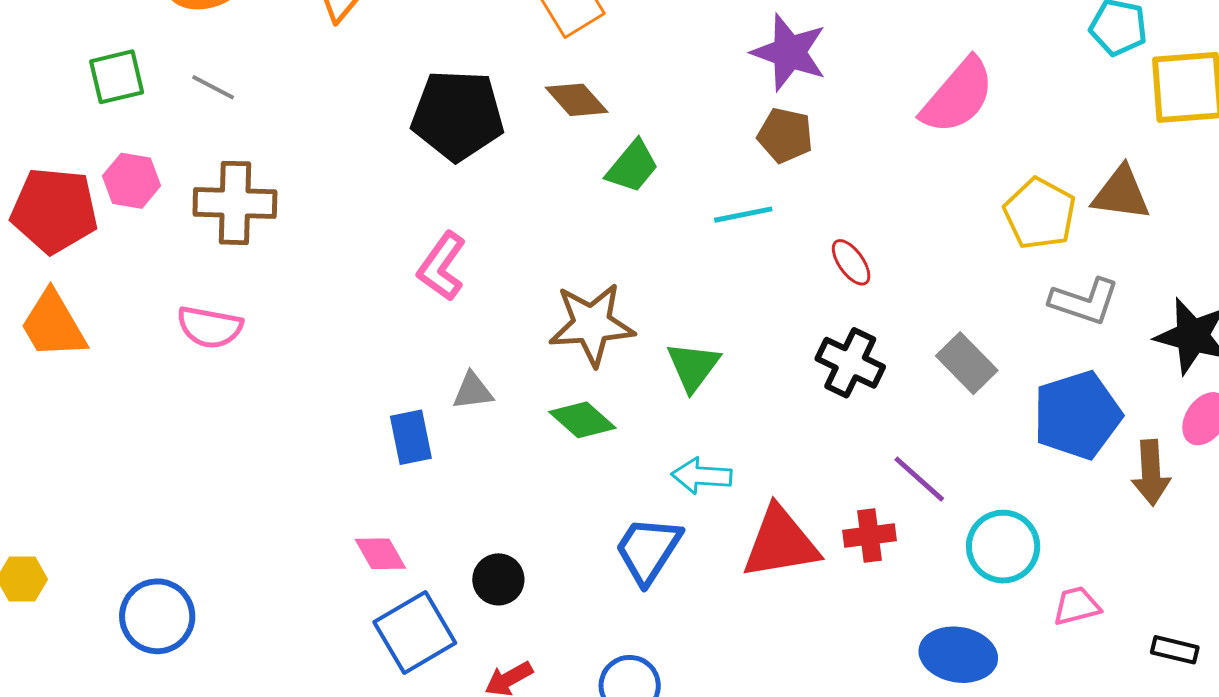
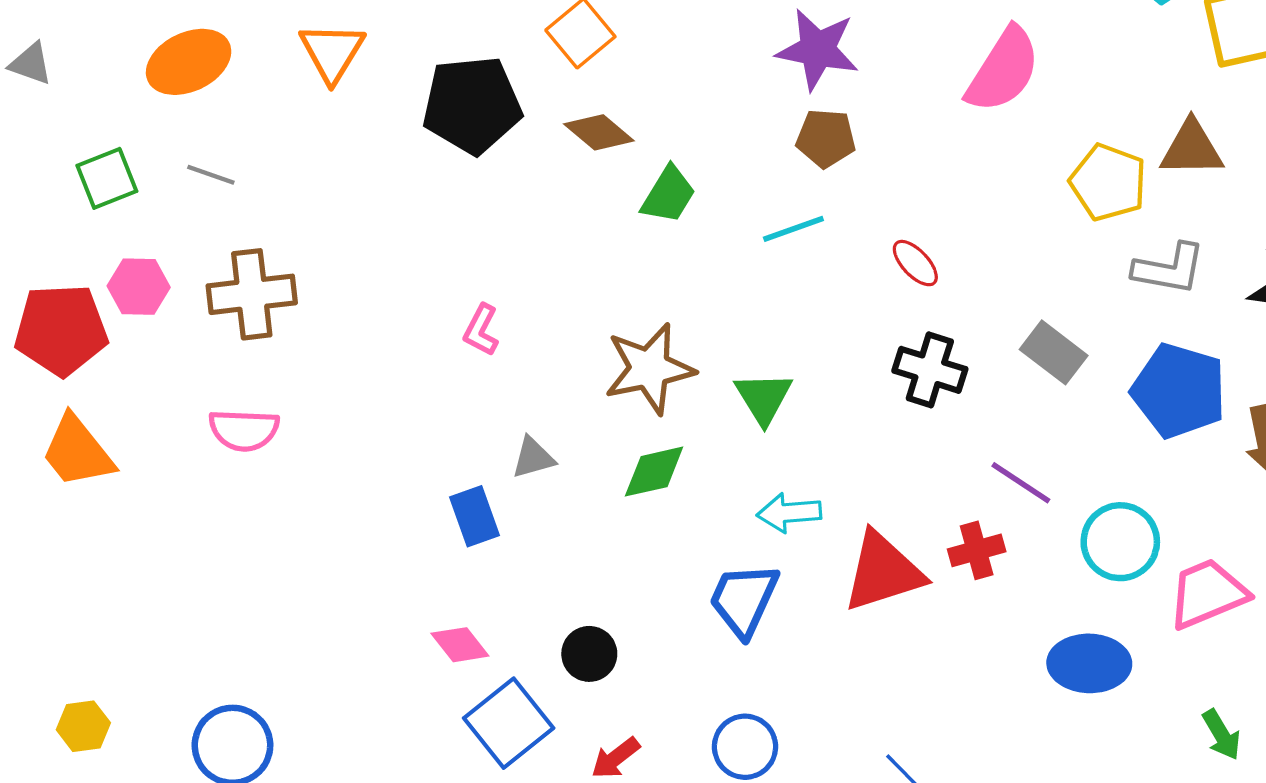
black pentagon: (458, 115) -> (472, 105), moved
pink L-shape: (442, 266) -> (481, 330), size x0.7
blue pentagon: (1077, 415) -> (1179, 391), turned -30
green diamond: (582, 420) -> (654, 472), turned -46
pink trapezoid: (1077, 606) -> (1208, 594), size x1.6

